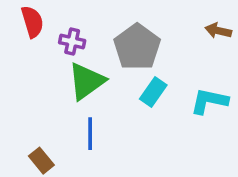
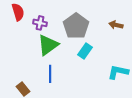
brown arrow: (218, 31) -> (116, 25), moved
cyan L-shape: (209, 101) -> (118, 72), moved

